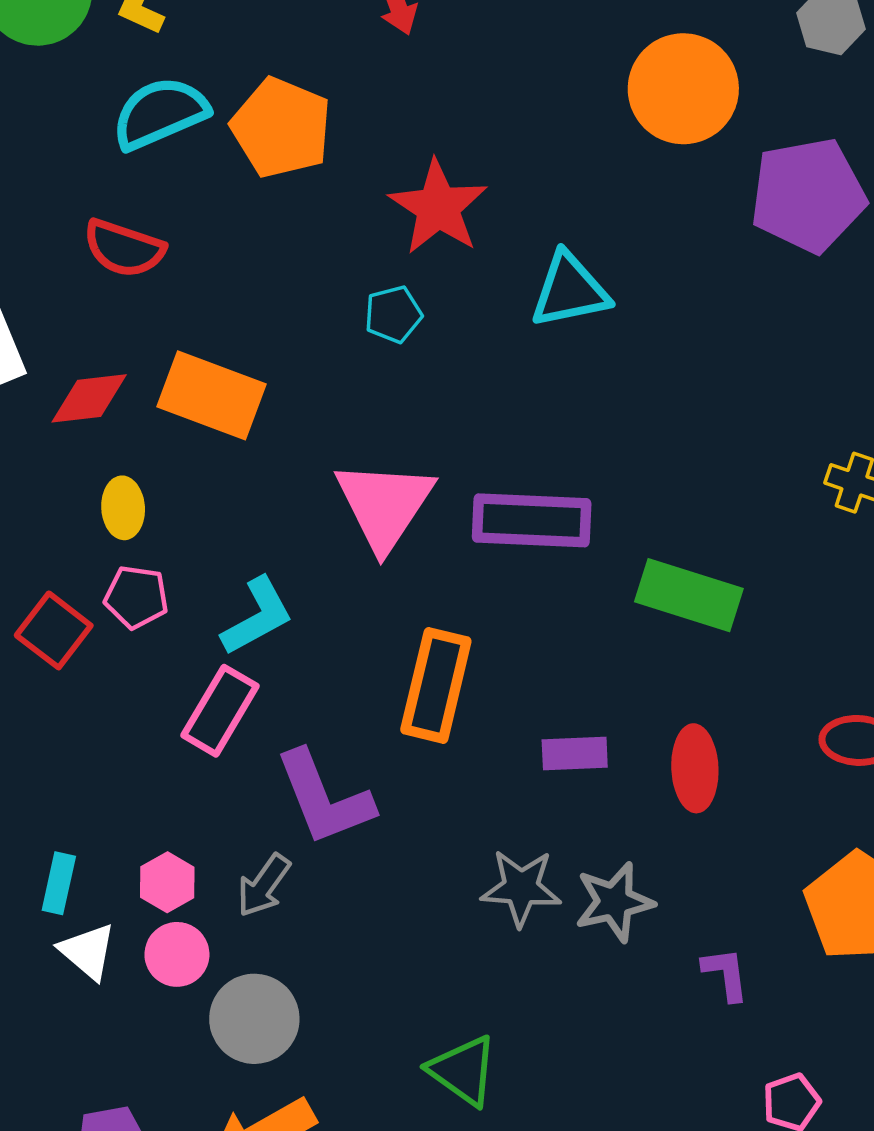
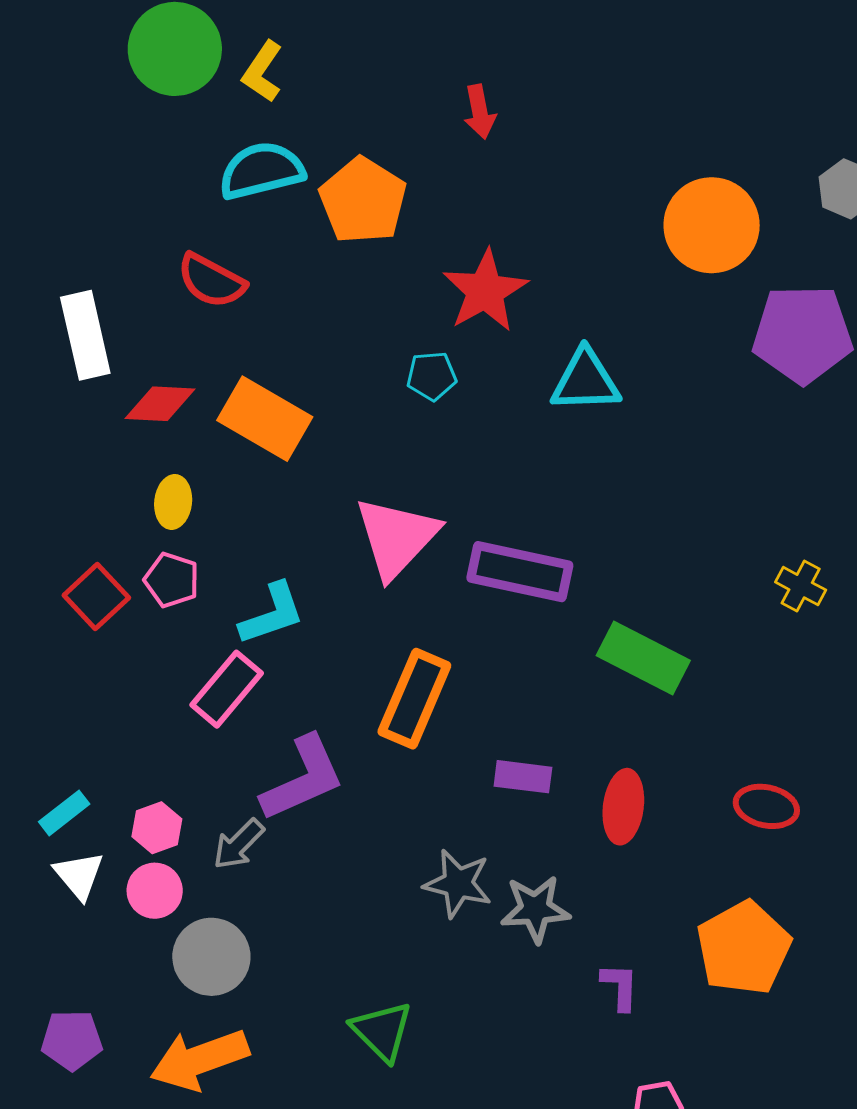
purple L-shape: (324, 798) -> (303, 779), turned -102
cyan rectangle: (59, 883) -> (64, 813), turned 30

